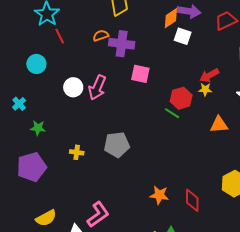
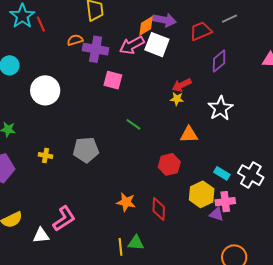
red line: (60, 36) -> (41, 24), moved
white square: (183, 36) -> (157, 45), size x1.4
white circle: (73, 87) -> (45, 90), size x1.5
pink arrow: (97, 87) -> (132, 45), moved, turned 35
red hexagon: (181, 98) -> (169, 164), moved
green line: (172, 113) -> (133, 124), moved

